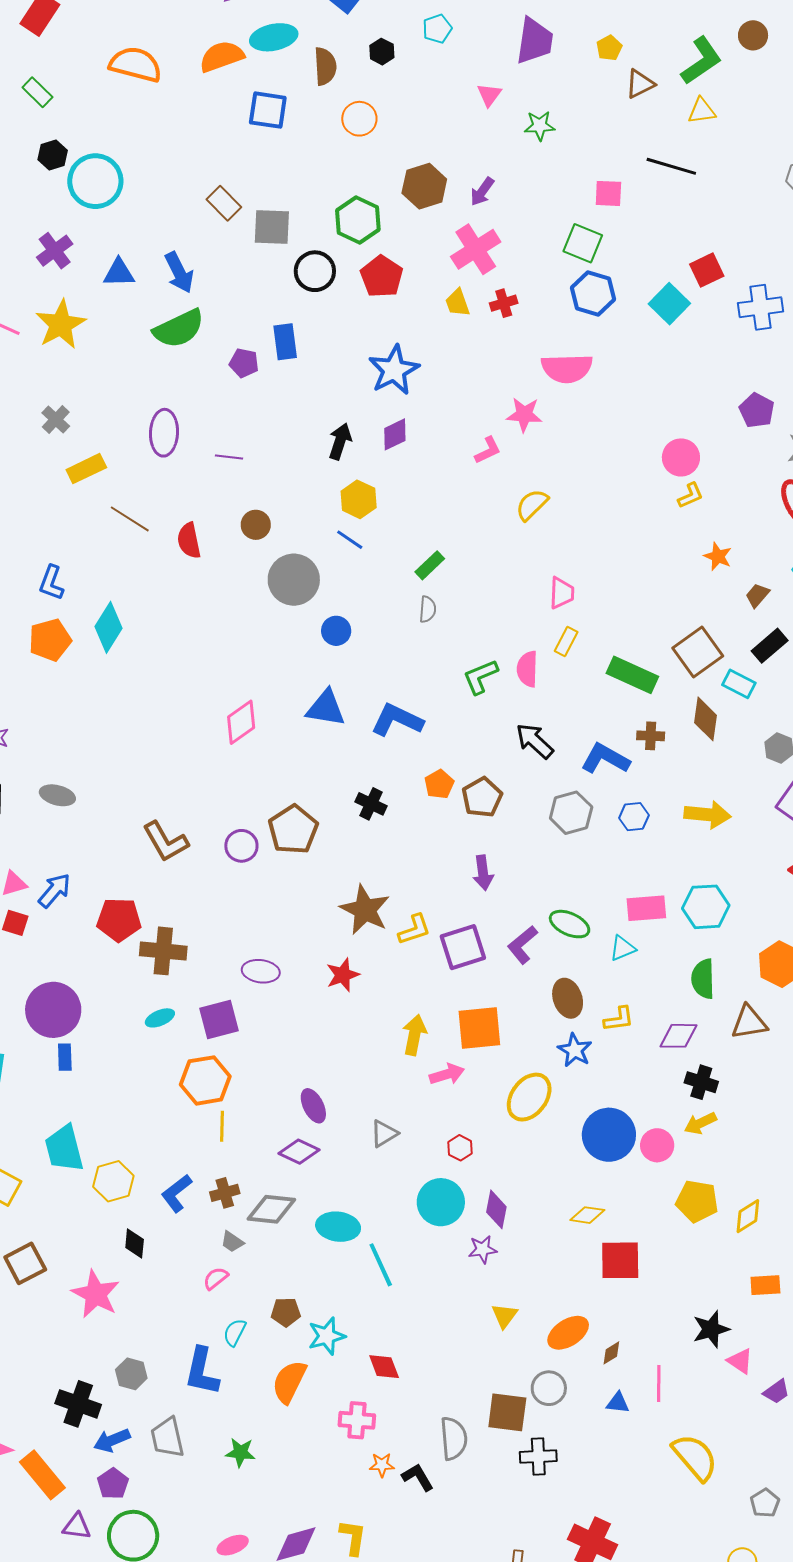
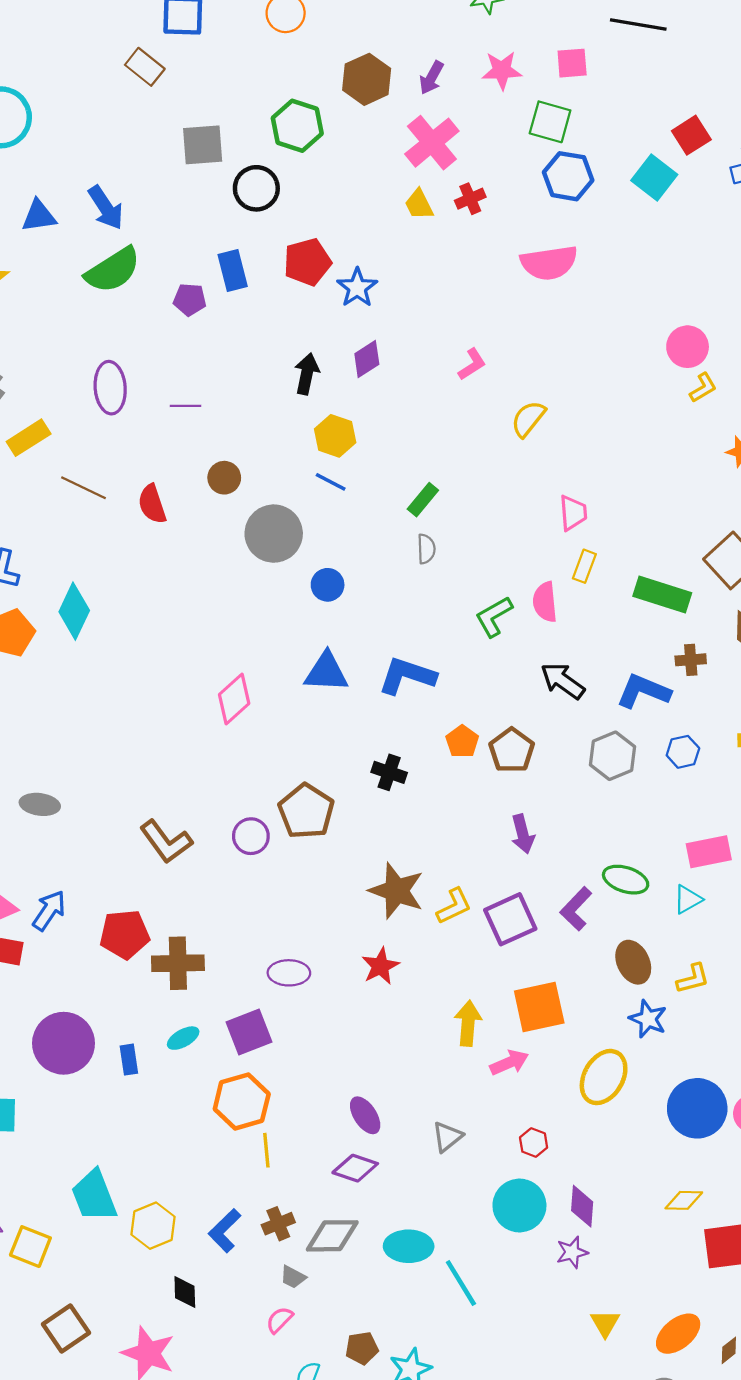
brown rectangle: (224, 203) -> (145, 67), moved
red pentagon: (382, 277) -> (307, 262), moved, turned 30
blue star: (394, 370) -> (357, 288), size x0.7
pink star: (524, 415) -> (502, 70), moved
blue rectangle: (65, 1057) -> (129, 1060), moved

